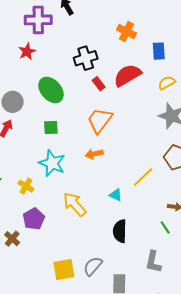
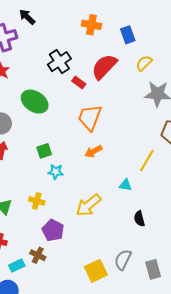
green square: (51, 127) -> (44, 151), moved
cyan star: (52, 163) -> (56, 172), size x0.6
yellow arrow: (75, 204) -> (89, 205), turned -72
black semicircle: (120, 231) -> (139, 219), size x0.7

